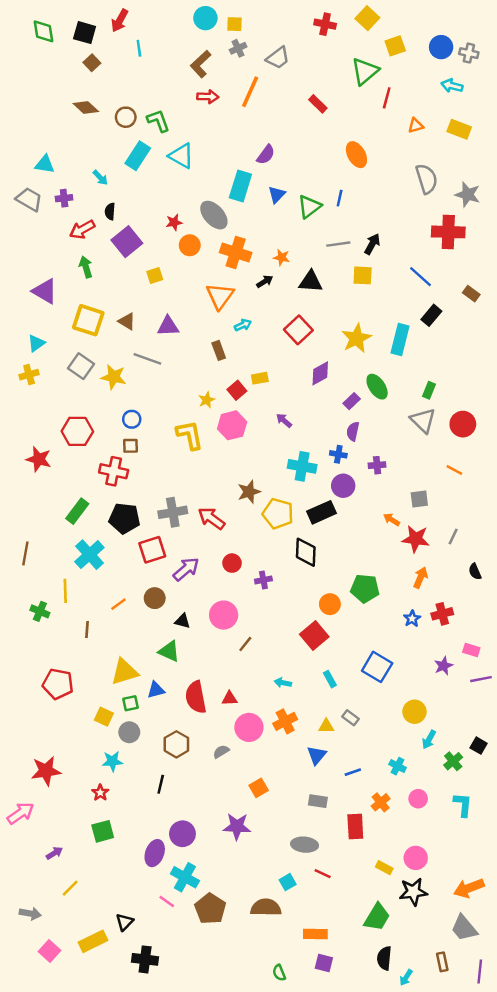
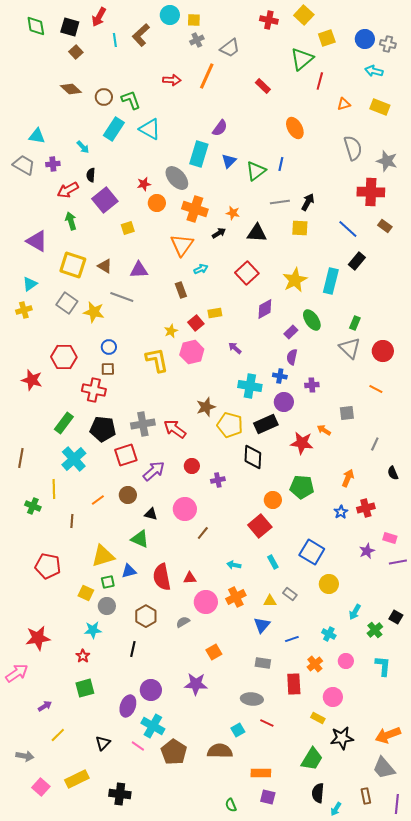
brown L-shape: (201, 64) -> (141, 35), moved
brown rectangle: (471, 294) -> (385, 226), moved
red star: (416, 539) -> (302, 443), moved
yellow circle: (414, 712) -> (329, 584), moved
pink circle: (416, 858) -> (333, 697), moved
black triangle: (124, 922) -> (103, 743), moved

